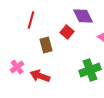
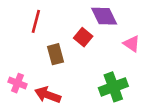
pink cross: (17, 67) -> (17, 83), turned -32

